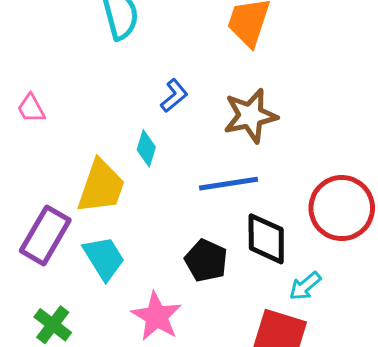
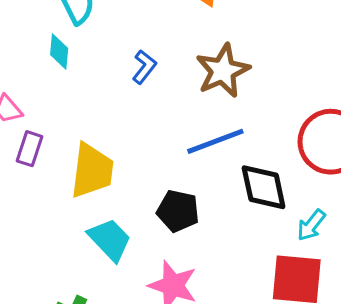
cyan diamond: (146, 148) -> (59, 52), moved
purple rectangle: (45, 235) -> (29, 149), moved, size x0.6
black pentagon: (206, 261) -> (178, 211), moved

